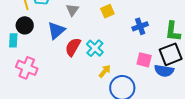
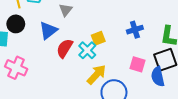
yellow square: (107, 11) -> (98, 38), moved
yellow arrow: (105, 71) -> (97, 75), size x1.5
blue semicircle: (164, 71) -> (158, 77), turned 66

